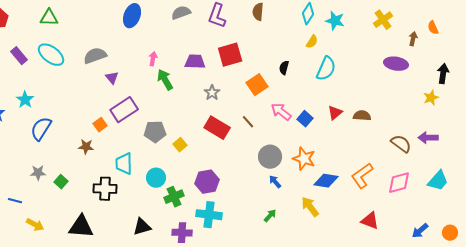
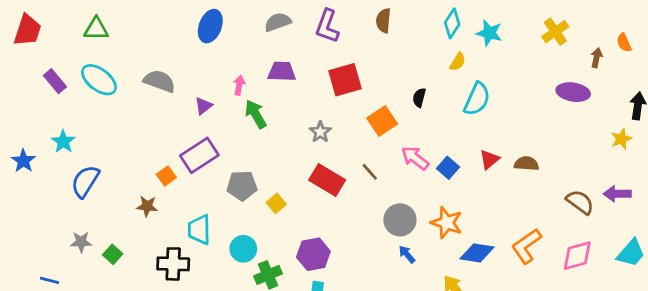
gray semicircle: (95, 56) -> (159, 81), turned 40
purple trapezoid: (195, 62) -> (282, 71), moved
purple triangle: (112, 78) -> (203, 106), moved, turned 32

